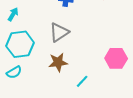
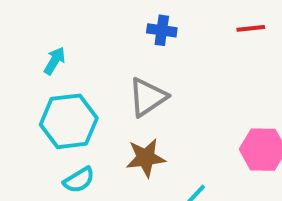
cyan semicircle: (14, 72) -> (79, 180), moved

